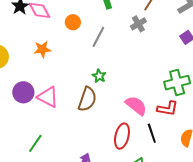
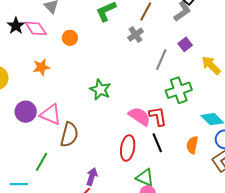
gray line: (98, 37) -> (161, 60), moved
green star: (99, 76) -> (100, 90), size x1.5
brown semicircle: (87, 99) -> (69, 135), moved
red L-shape: (168, 109) -> (158, 116), moved, turned -105

